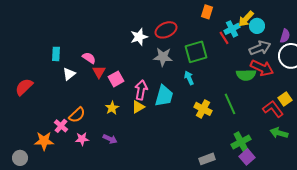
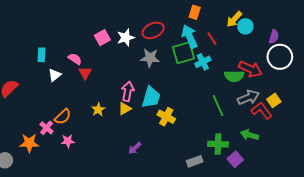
cyan cross: (232, 29) -> (203, 62), moved
gray arrow: (260, 48) -> (248, 97), moved
cyan arrow: (189, 78) -> (190, 37), moved, size x1.6
pink square: (116, 79) -> (102, 38), moved
yellow cross: (203, 109) -> (166, 117), moved
green arrow: (279, 133) -> (249, 135), moved
purple arrow: (110, 139) -> (135, 148), moved, turned 112
green cross: (241, 142) -> (218, 144), moved, turned 30

